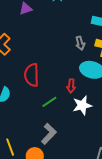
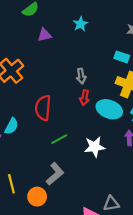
gray arrow: (80, 43) -> (81, 76), moved
red arrow: (71, 86) -> (85, 98), moved

